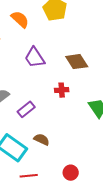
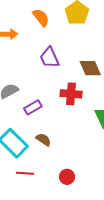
red cross: (62, 90) -> (71, 94), size x1.5

